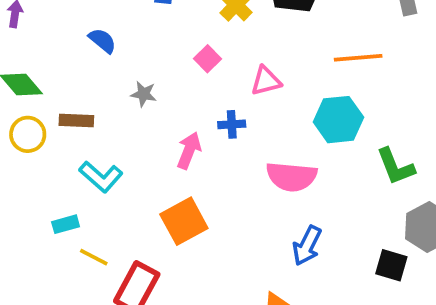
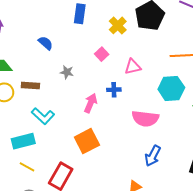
cyan rectangle: (66, 224) -> (23, 141), size x1.6
yellow line: (94, 257) -> (27, 167), moved

